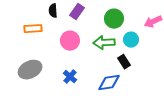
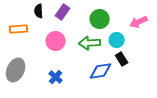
black rectangle: (124, 62) -> (122, 59), moved
gray ellipse: (30, 70) -> (16, 70), turned -40
blue diamond: (109, 83) -> (101, 71), moved

